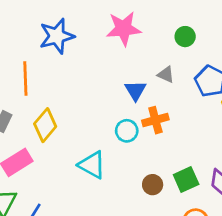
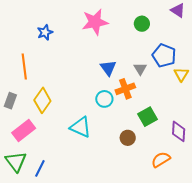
blue star: (57, 36) -> (45, 32), size x0.6
gray triangle: (166, 75) -> (140, 69), moved, turned 40
green square: (186, 180) -> (148, 117), moved

